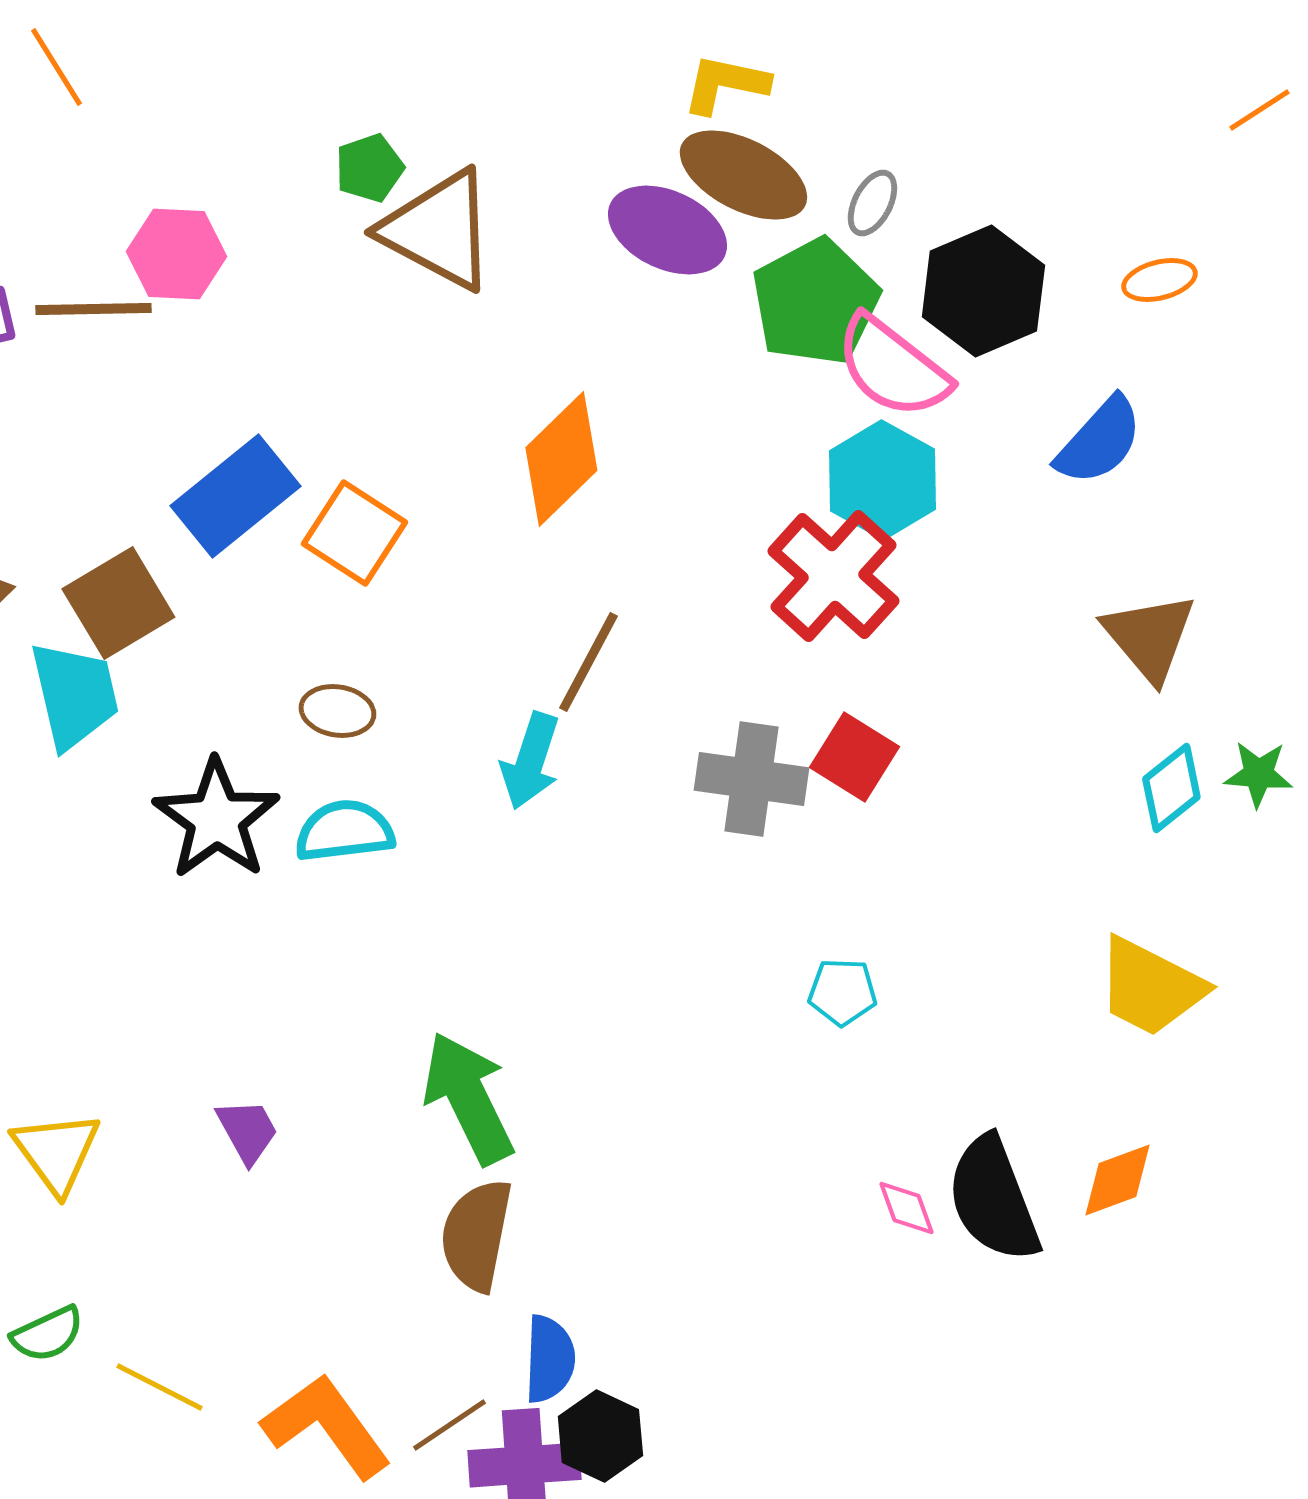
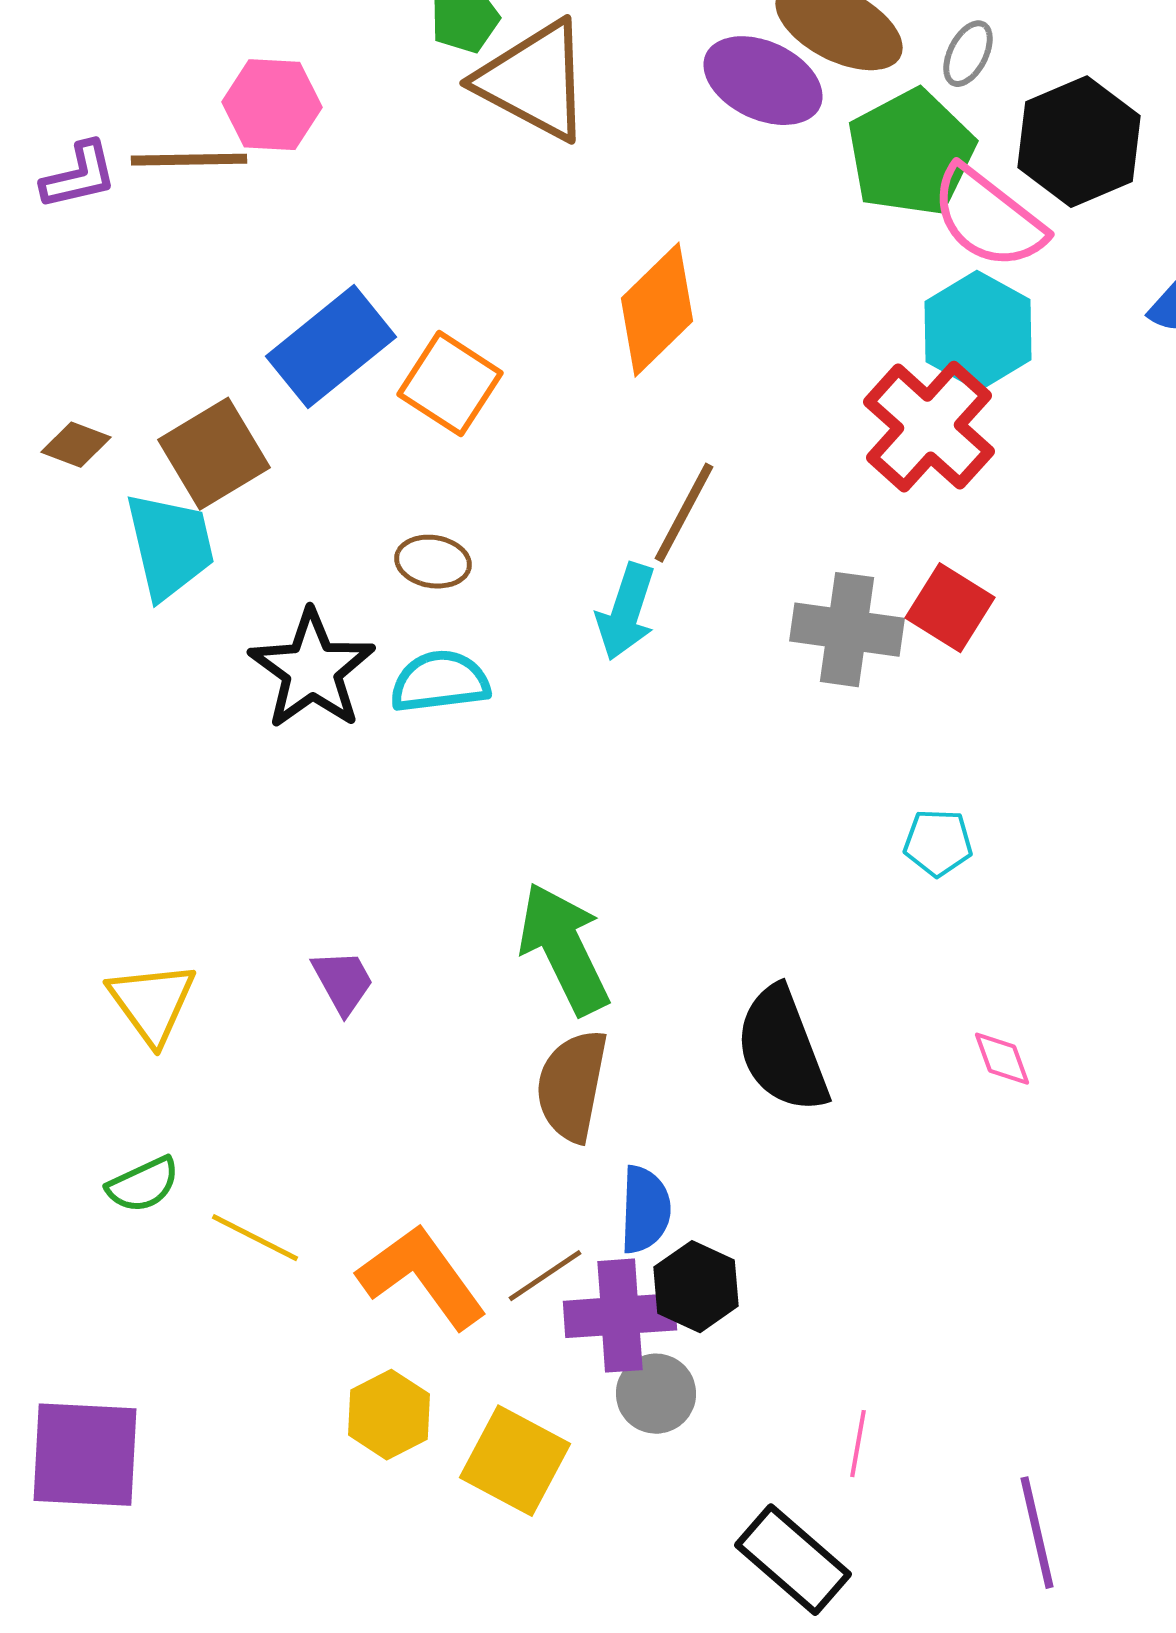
black semicircle: (993, 1199) -> (782, 1050), moved

